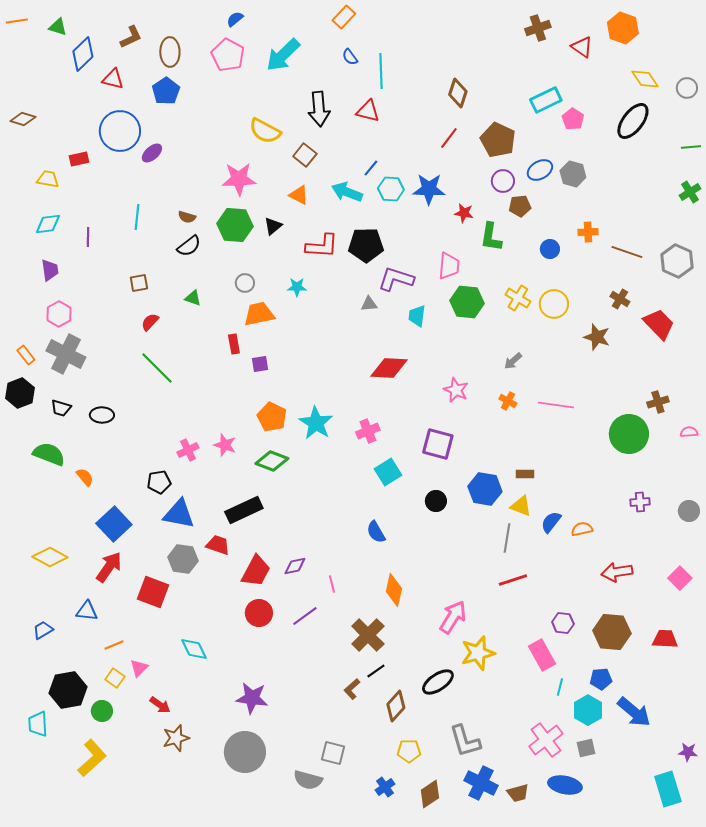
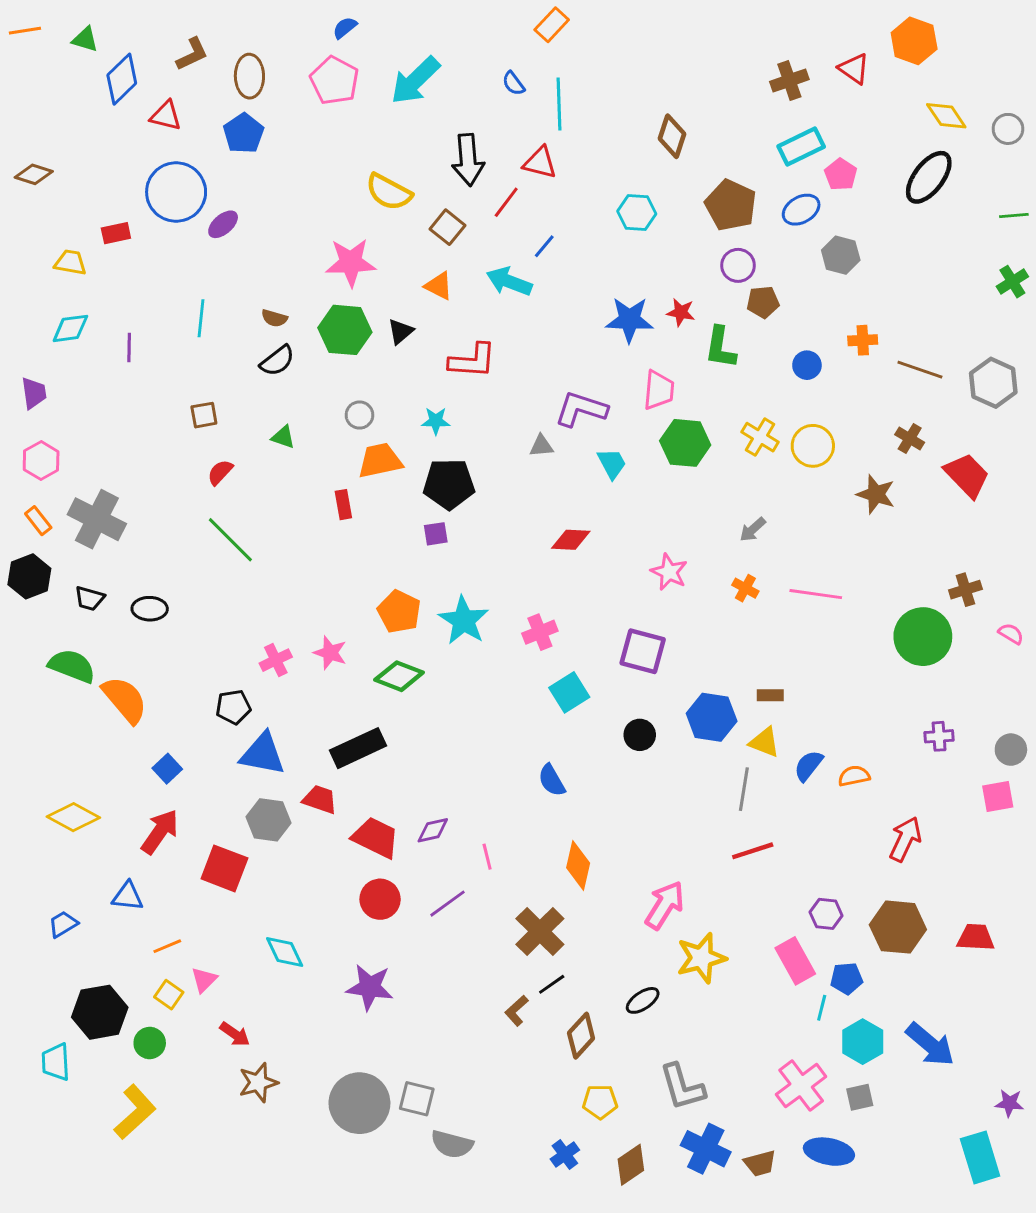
orange rectangle: (344, 17) -> (552, 25), moved
brown cross: (538, 28) -> (789, 81), moved
red line: (449, 138) -> (506, 202), moved
blue ellipse: (540, 170) -> (801, 210), moved
cyan hexagon: (391, 189) -> (637, 213), moved
blue star: (429, 189) -> (629, 320), moved
black pentagon: (366, 245) -> (449, 484), moved
purple trapezoid: (50, 270) -> (34, 393), moved
pink hexagon: (59, 314) -> (41, 461), moved
cyan trapezoid: (417, 316) -> (612, 463), turned 145
purple square: (260, 364) -> (436, 534), moved
red diamond: (389, 368) -> (571, 540), size x0.7
pink semicircle: (689, 432) -> (1011, 634), turned 36
orange semicircle: (85, 477) -> (125, 700), size x1.8
blue square: (114, 524) -> (167, 769), size x0.6
red trapezoid: (256, 571) -> (376, 838), turned -92
red arrow: (617, 572) -> (905, 839), turned 124
pink square: (680, 578) -> (998, 797), moved, turned 35
blue pentagon: (601, 679) -> (847, 978), moved
black ellipse: (438, 682) -> (643, 1000), size x0.7
purple star: (252, 698) -> (370, 987), moved
gray square: (333, 753) -> (417, 1099), moved

